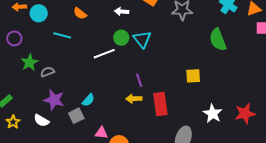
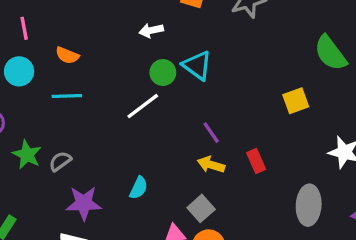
orange semicircle: (80, 13) -> (67, 55), moved
green semicircle: (218, 40) -> (330, 53), moved
yellow arrow: (134, 99) -> (211, 165), turned 35
red rectangle: (160, 104) -> (256, 161), size x0.6
gray square: (76, 116) -> (201, 208), moved

